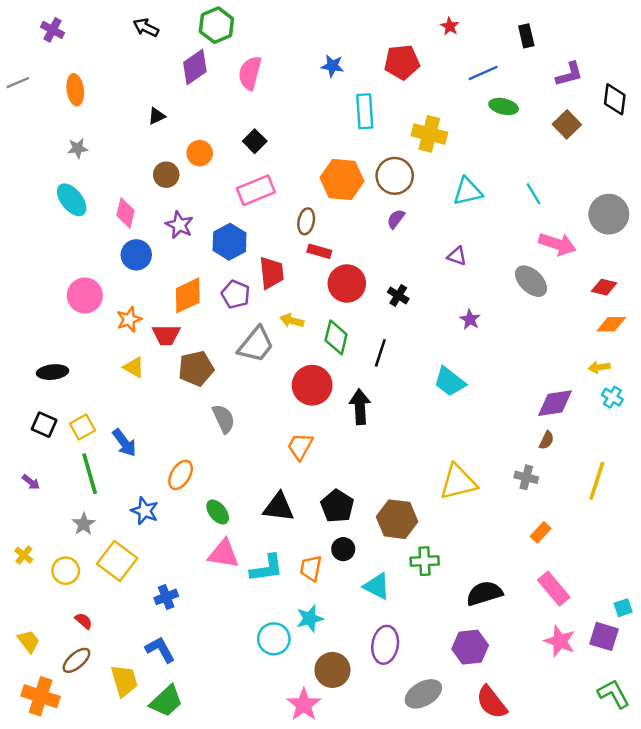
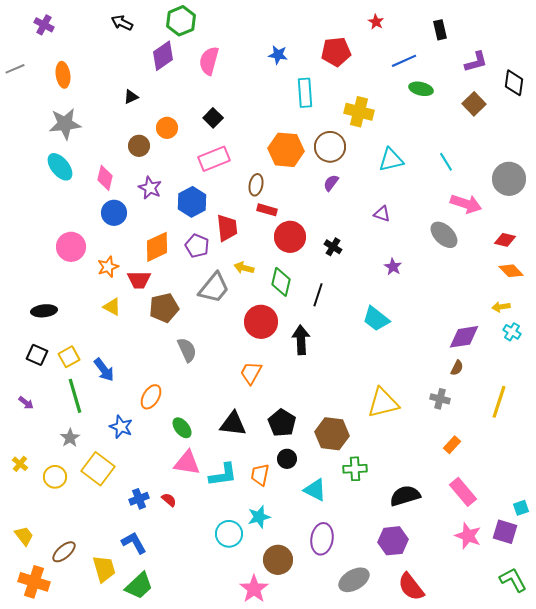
gray star: (78, 148) -> (65, 124), size x1.8
orange diamond: (611, 324) -> (511, 271), turned 45
red semicircle: (84, 621) -> (169, 500), moved

